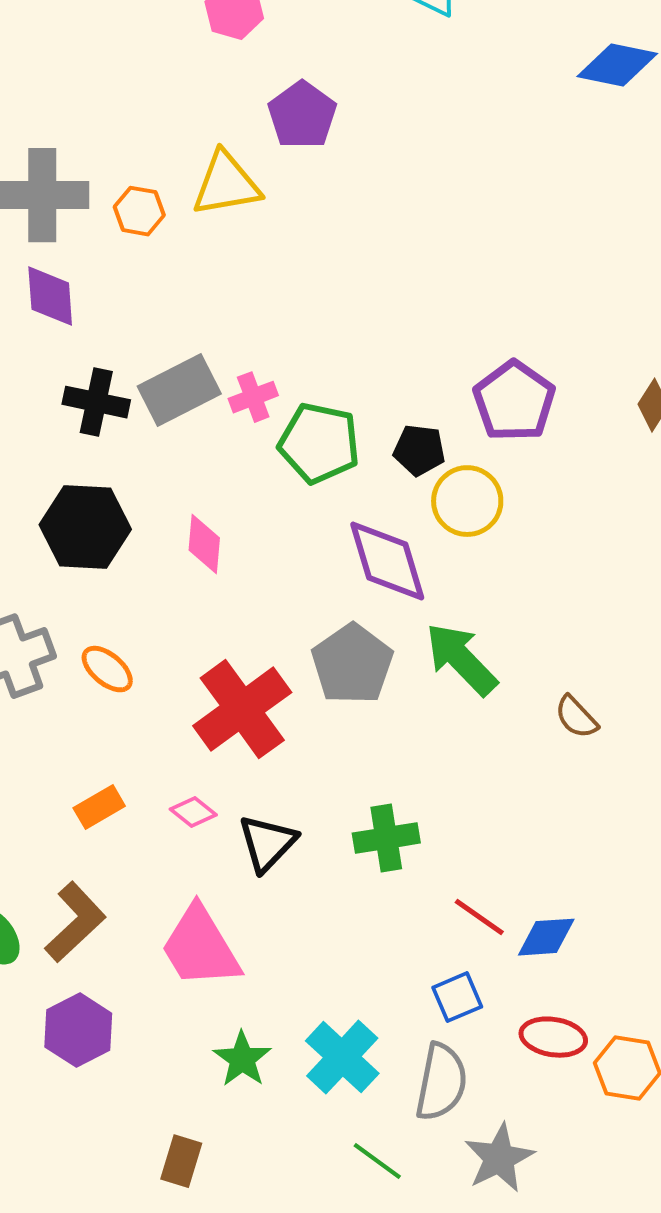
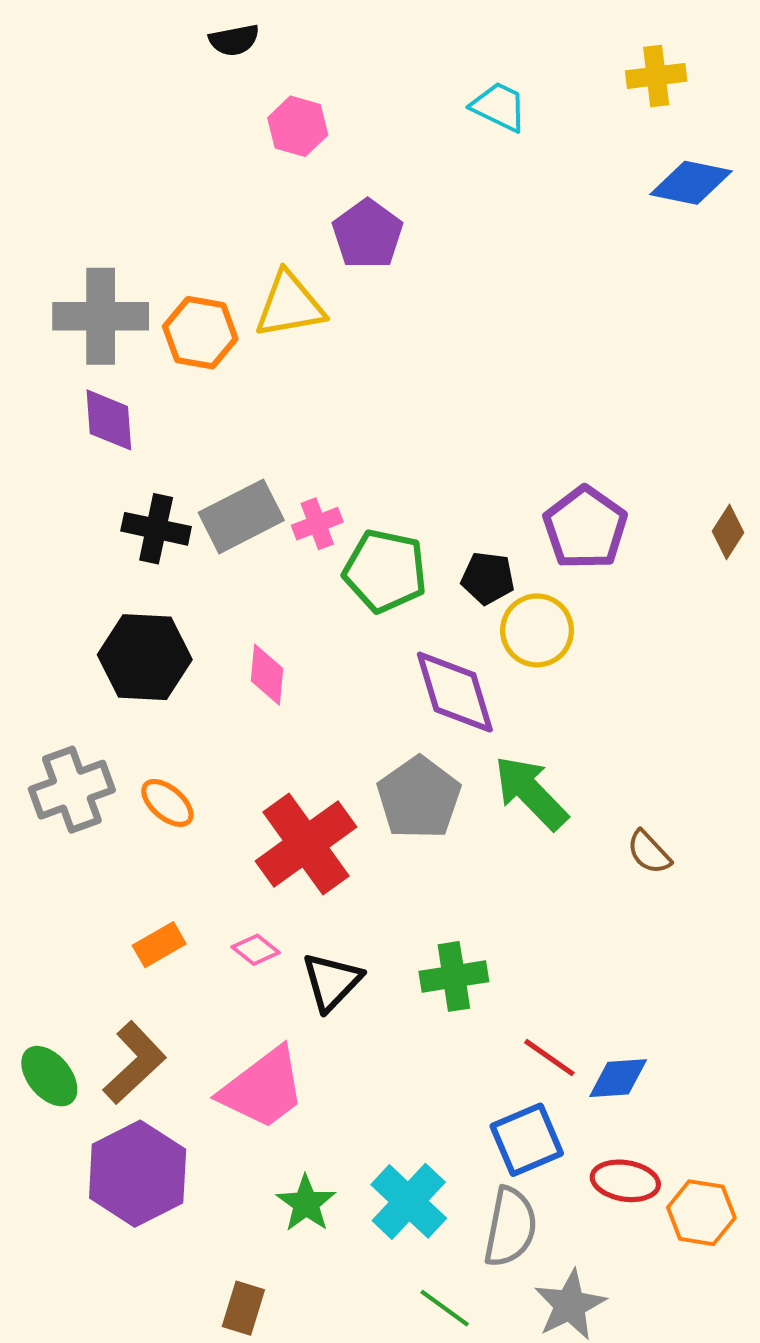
orange hexagon: (139, 211) -> (200, 333), size x1.4
pink trapezoid: (200, 947) -> (263, 1088), turned -96
blue square: (457, 997) -> (527, 1140), size x1.4
purple hexagon: (78, 1030) -> (138, 1174), size x1.4

